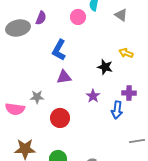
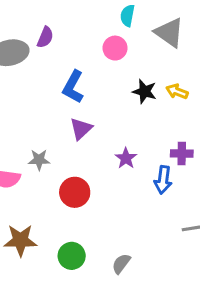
gray triangle: (121, 15) -> (169, 33), size x1.5
pink circle: (78, 17) -> (115, 48), moved
black star: (105, 67) -> (144, 91), moved
purple triangle: (64, 77) -> (81, 129), turned -35

